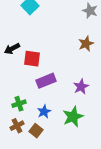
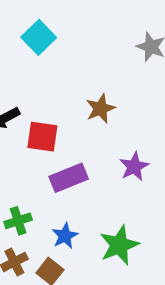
brown star: (86, 44) -> (100, 109), moved
purple star: (81, 87) -> (134, 167), moved

